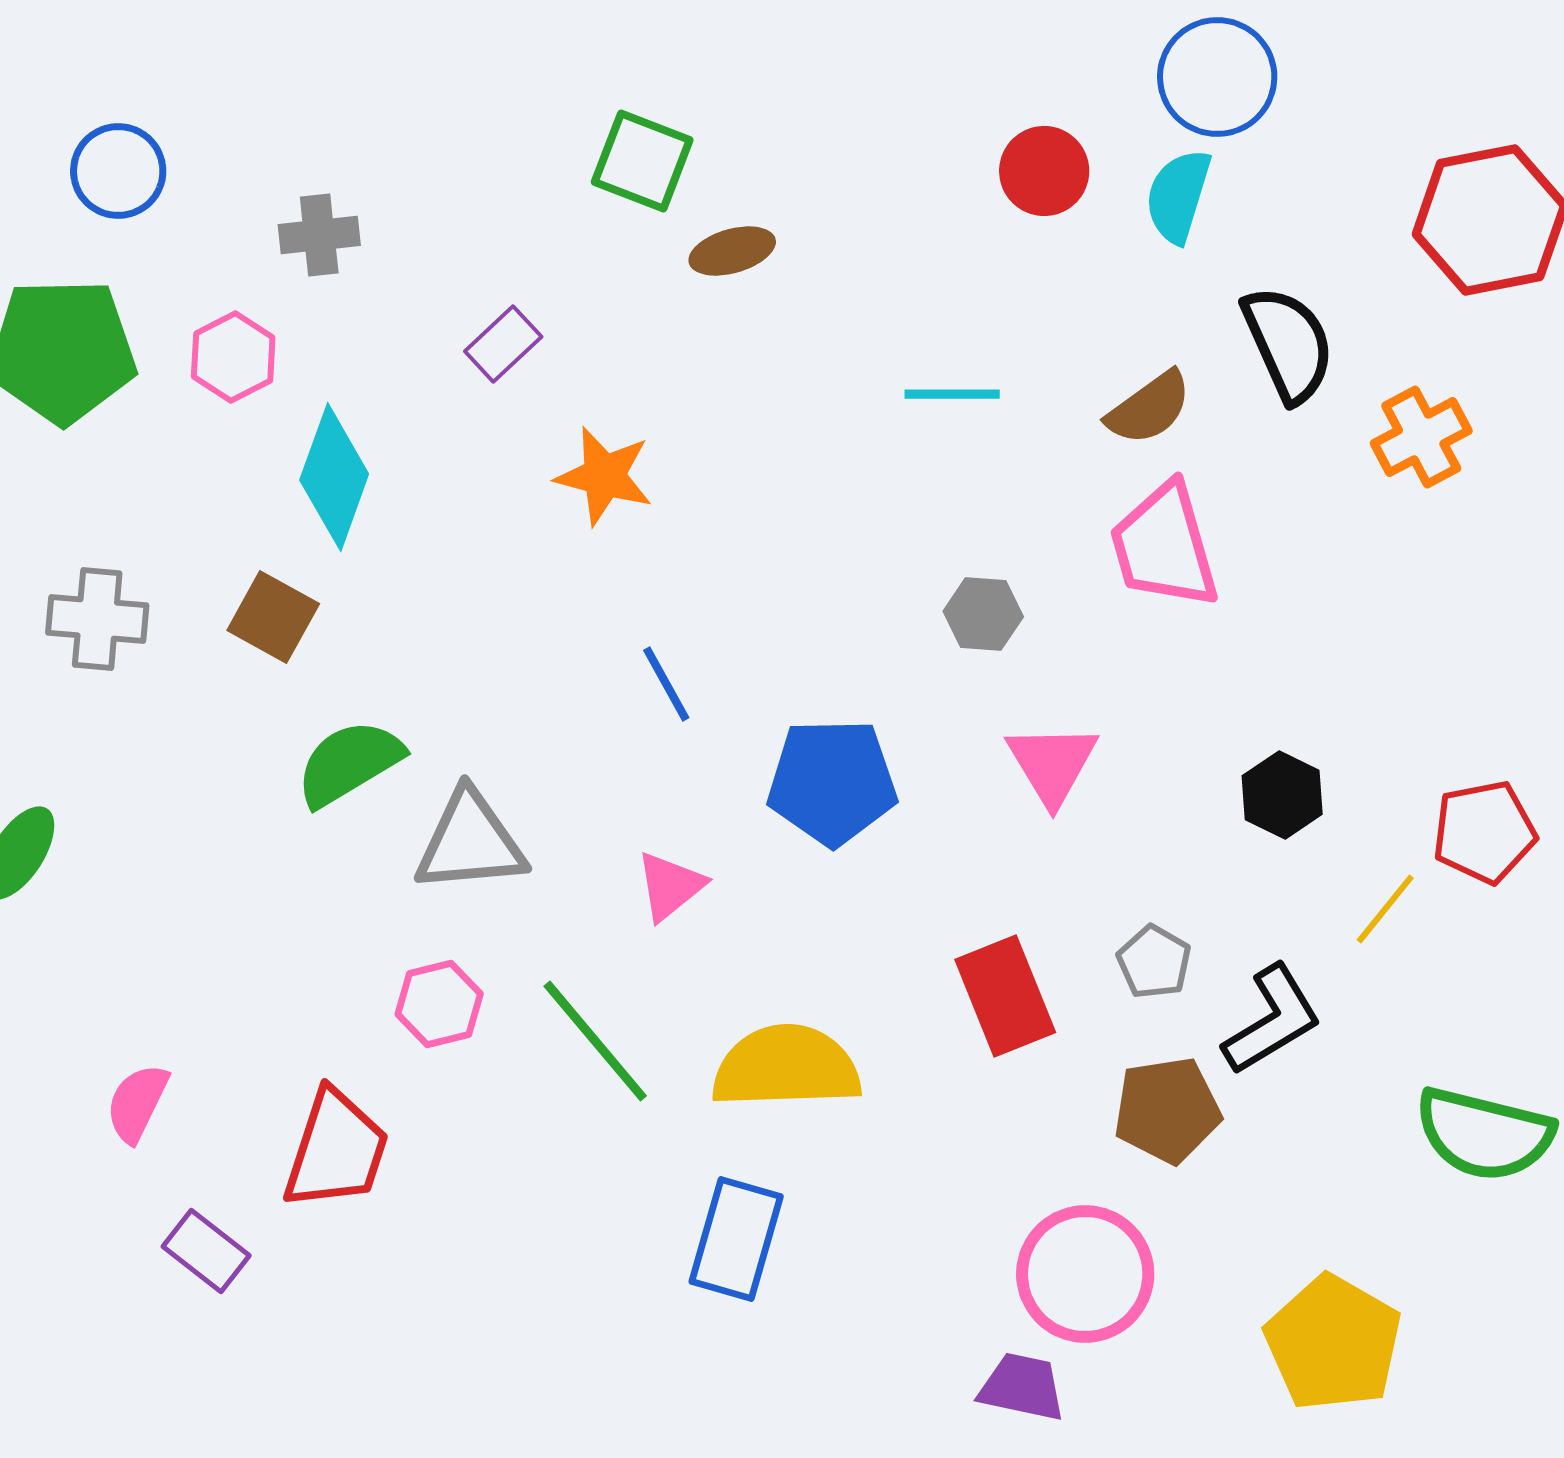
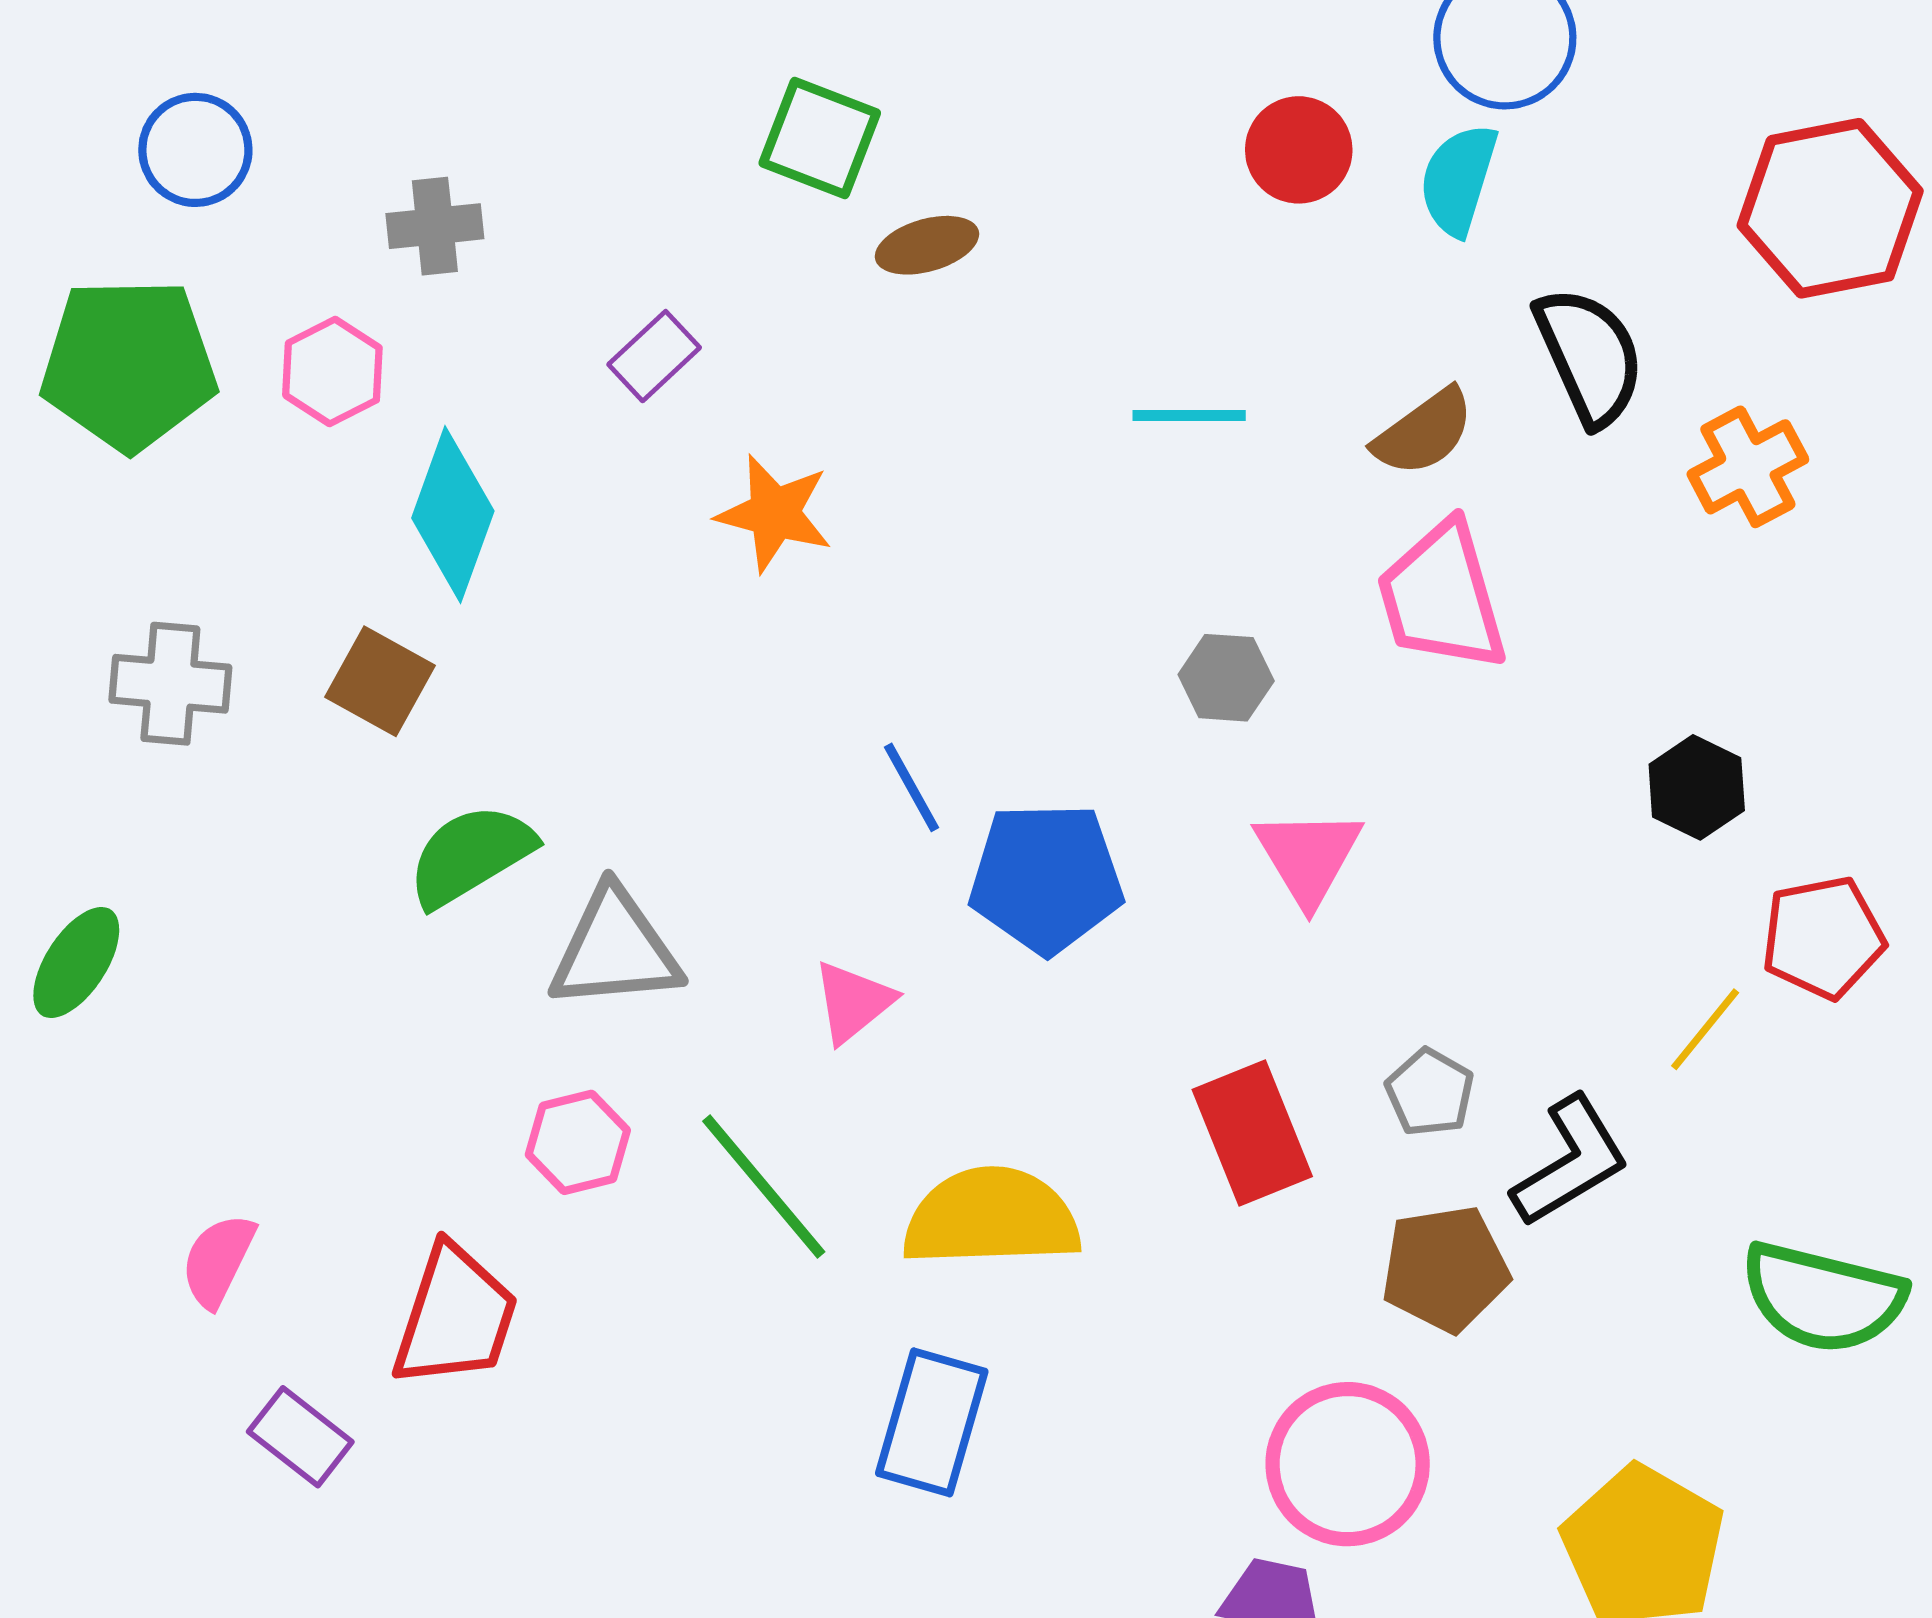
blue line: (666, 684) -> (912, 787), moved
black hexagon: (1282, 795) -> (1697, 787), moved

